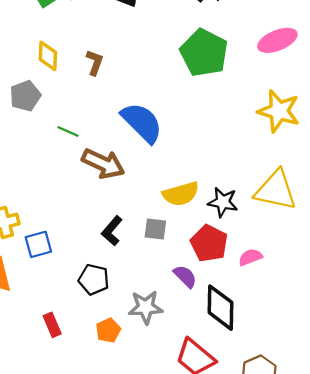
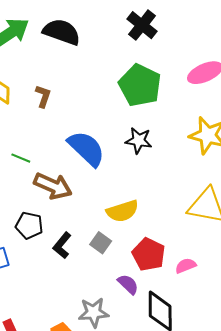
black star: (223, 202) -> (139, 140), moved
gray square: (155, 229) -> (101, 243), turned 30
black pentagon: (94, 279) -> (29, 225), moved

